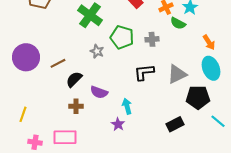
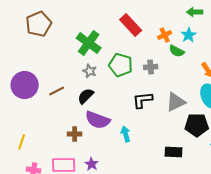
gray star: (97, 51) -> (90, 71), moved
black semicircle: (74, 79) -> (86, 96), moved
purple semicircle: (99, 92) -> (98, 120), size x1.4
purple star: (118, 124) -> (92, 164), moved
black rectangle: (175, 124) -> (174, 152), turned 30

